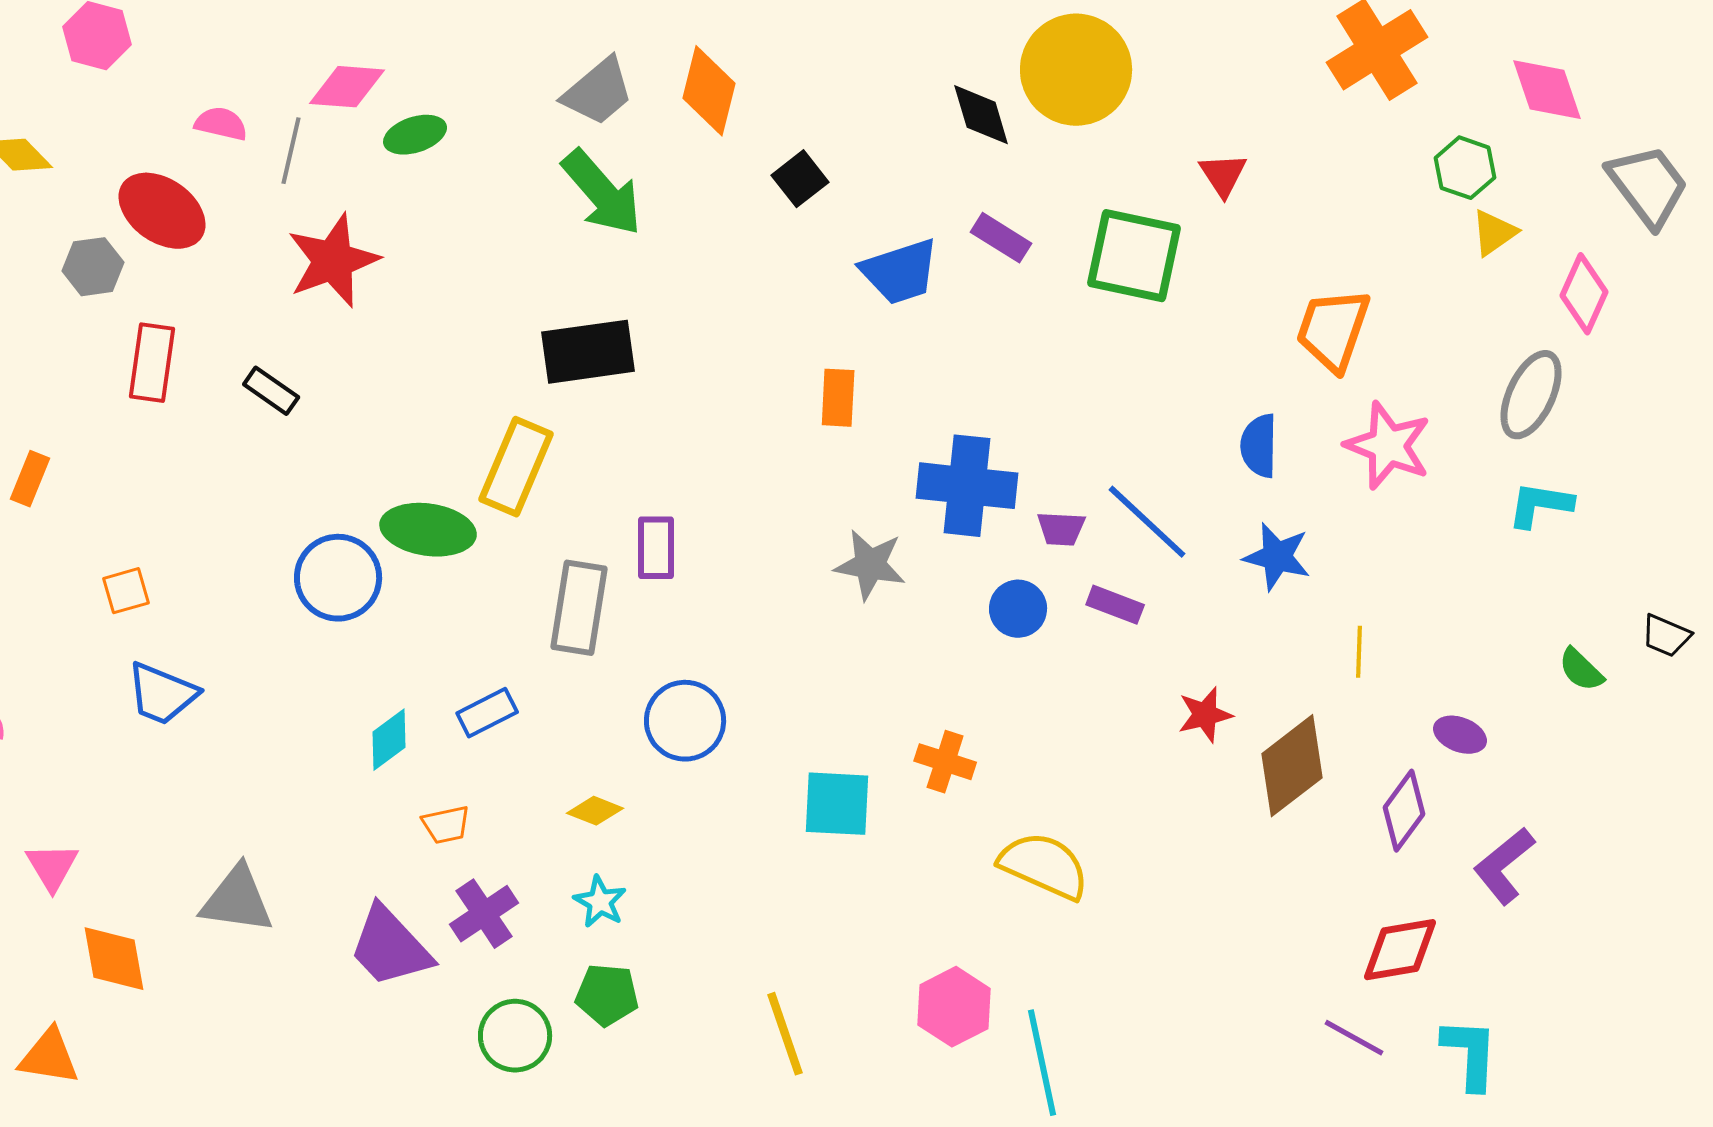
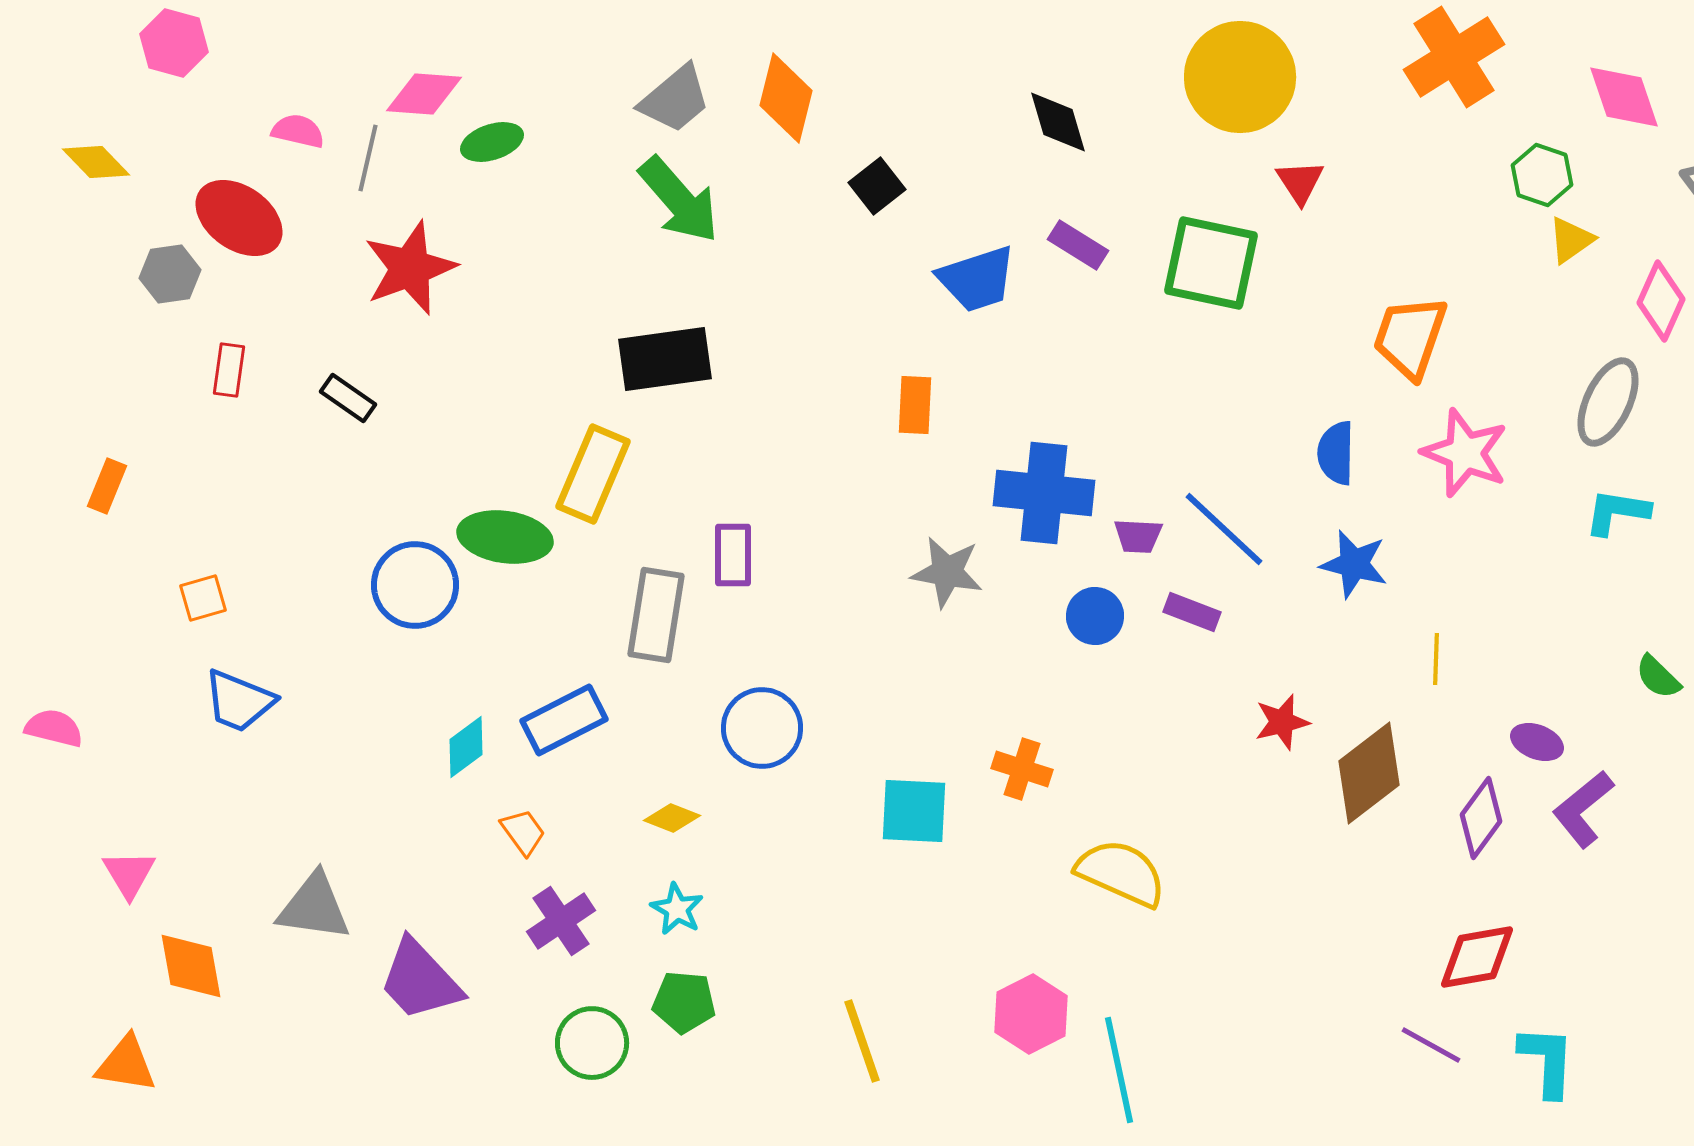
yellow circle: (1076, 70) -> (1240, 77), moved
red rectangle: (152, 363) -> (229, 370), size x0.7
blue rectangle: (487, 713) -> (564, 720), size x1.4
orange trapezoid: (446, 825) -> (523, 832), turned -114
purple L-shape: (1504, 866) -> (1583, 809), moved
purple trapezoid: (390, 947) -> (420, 980), moved

